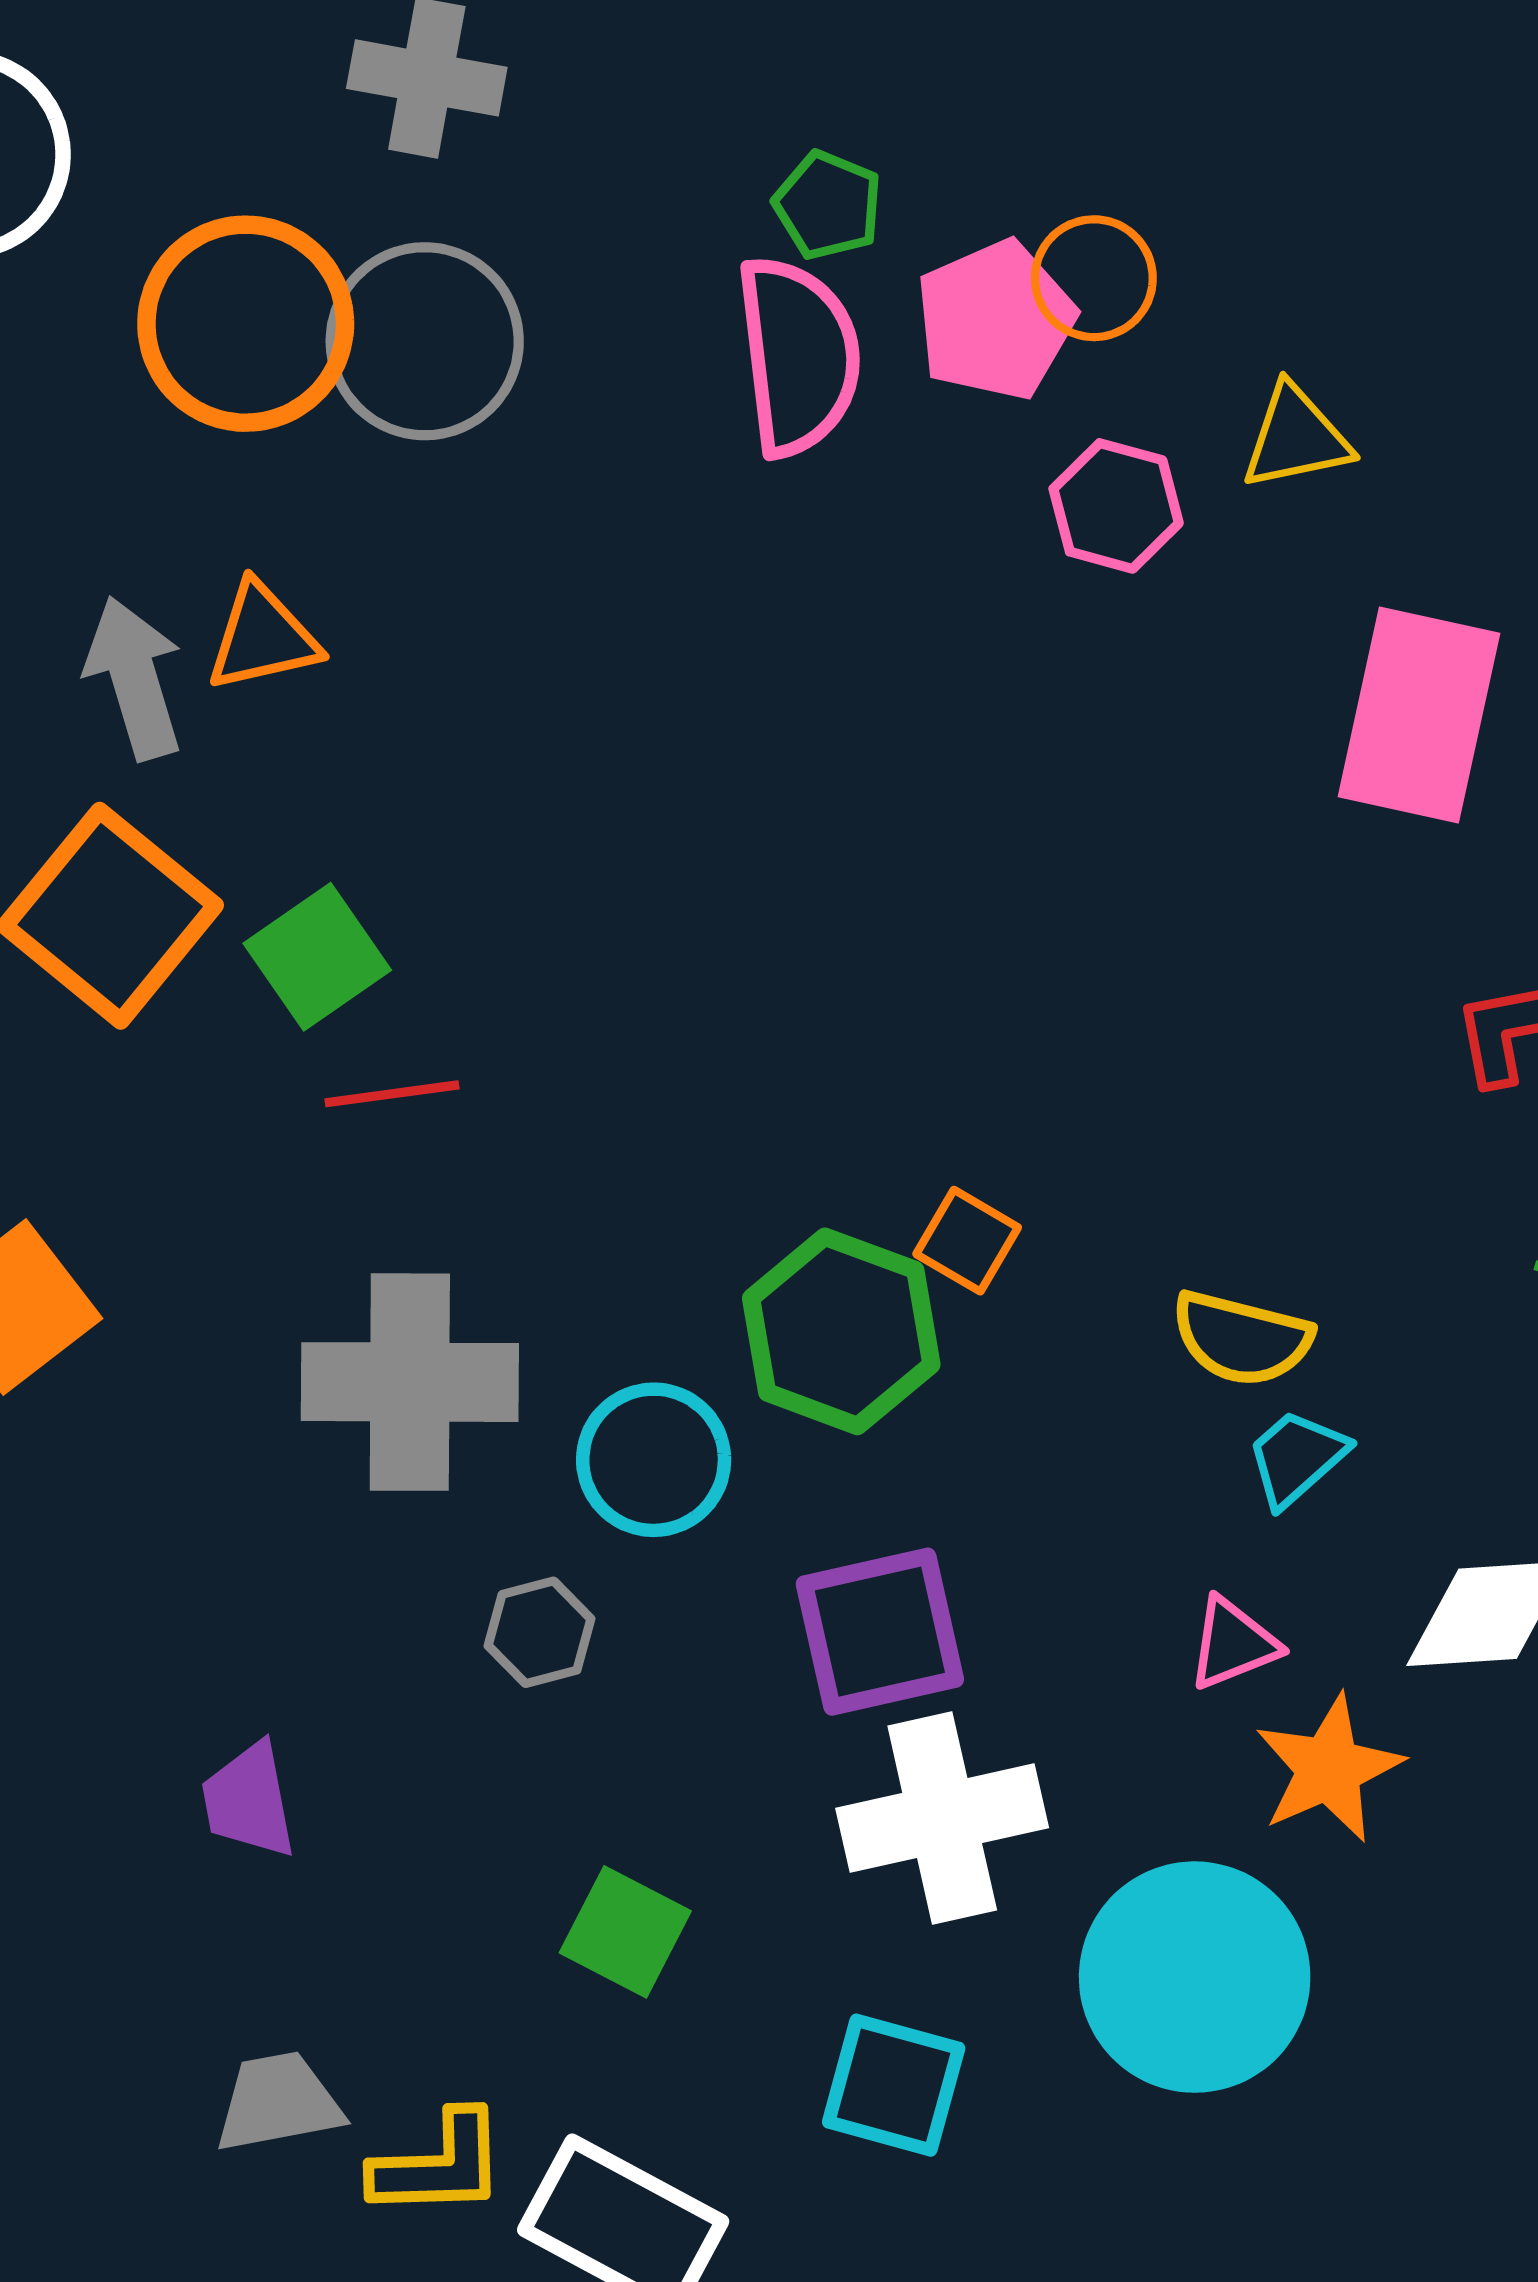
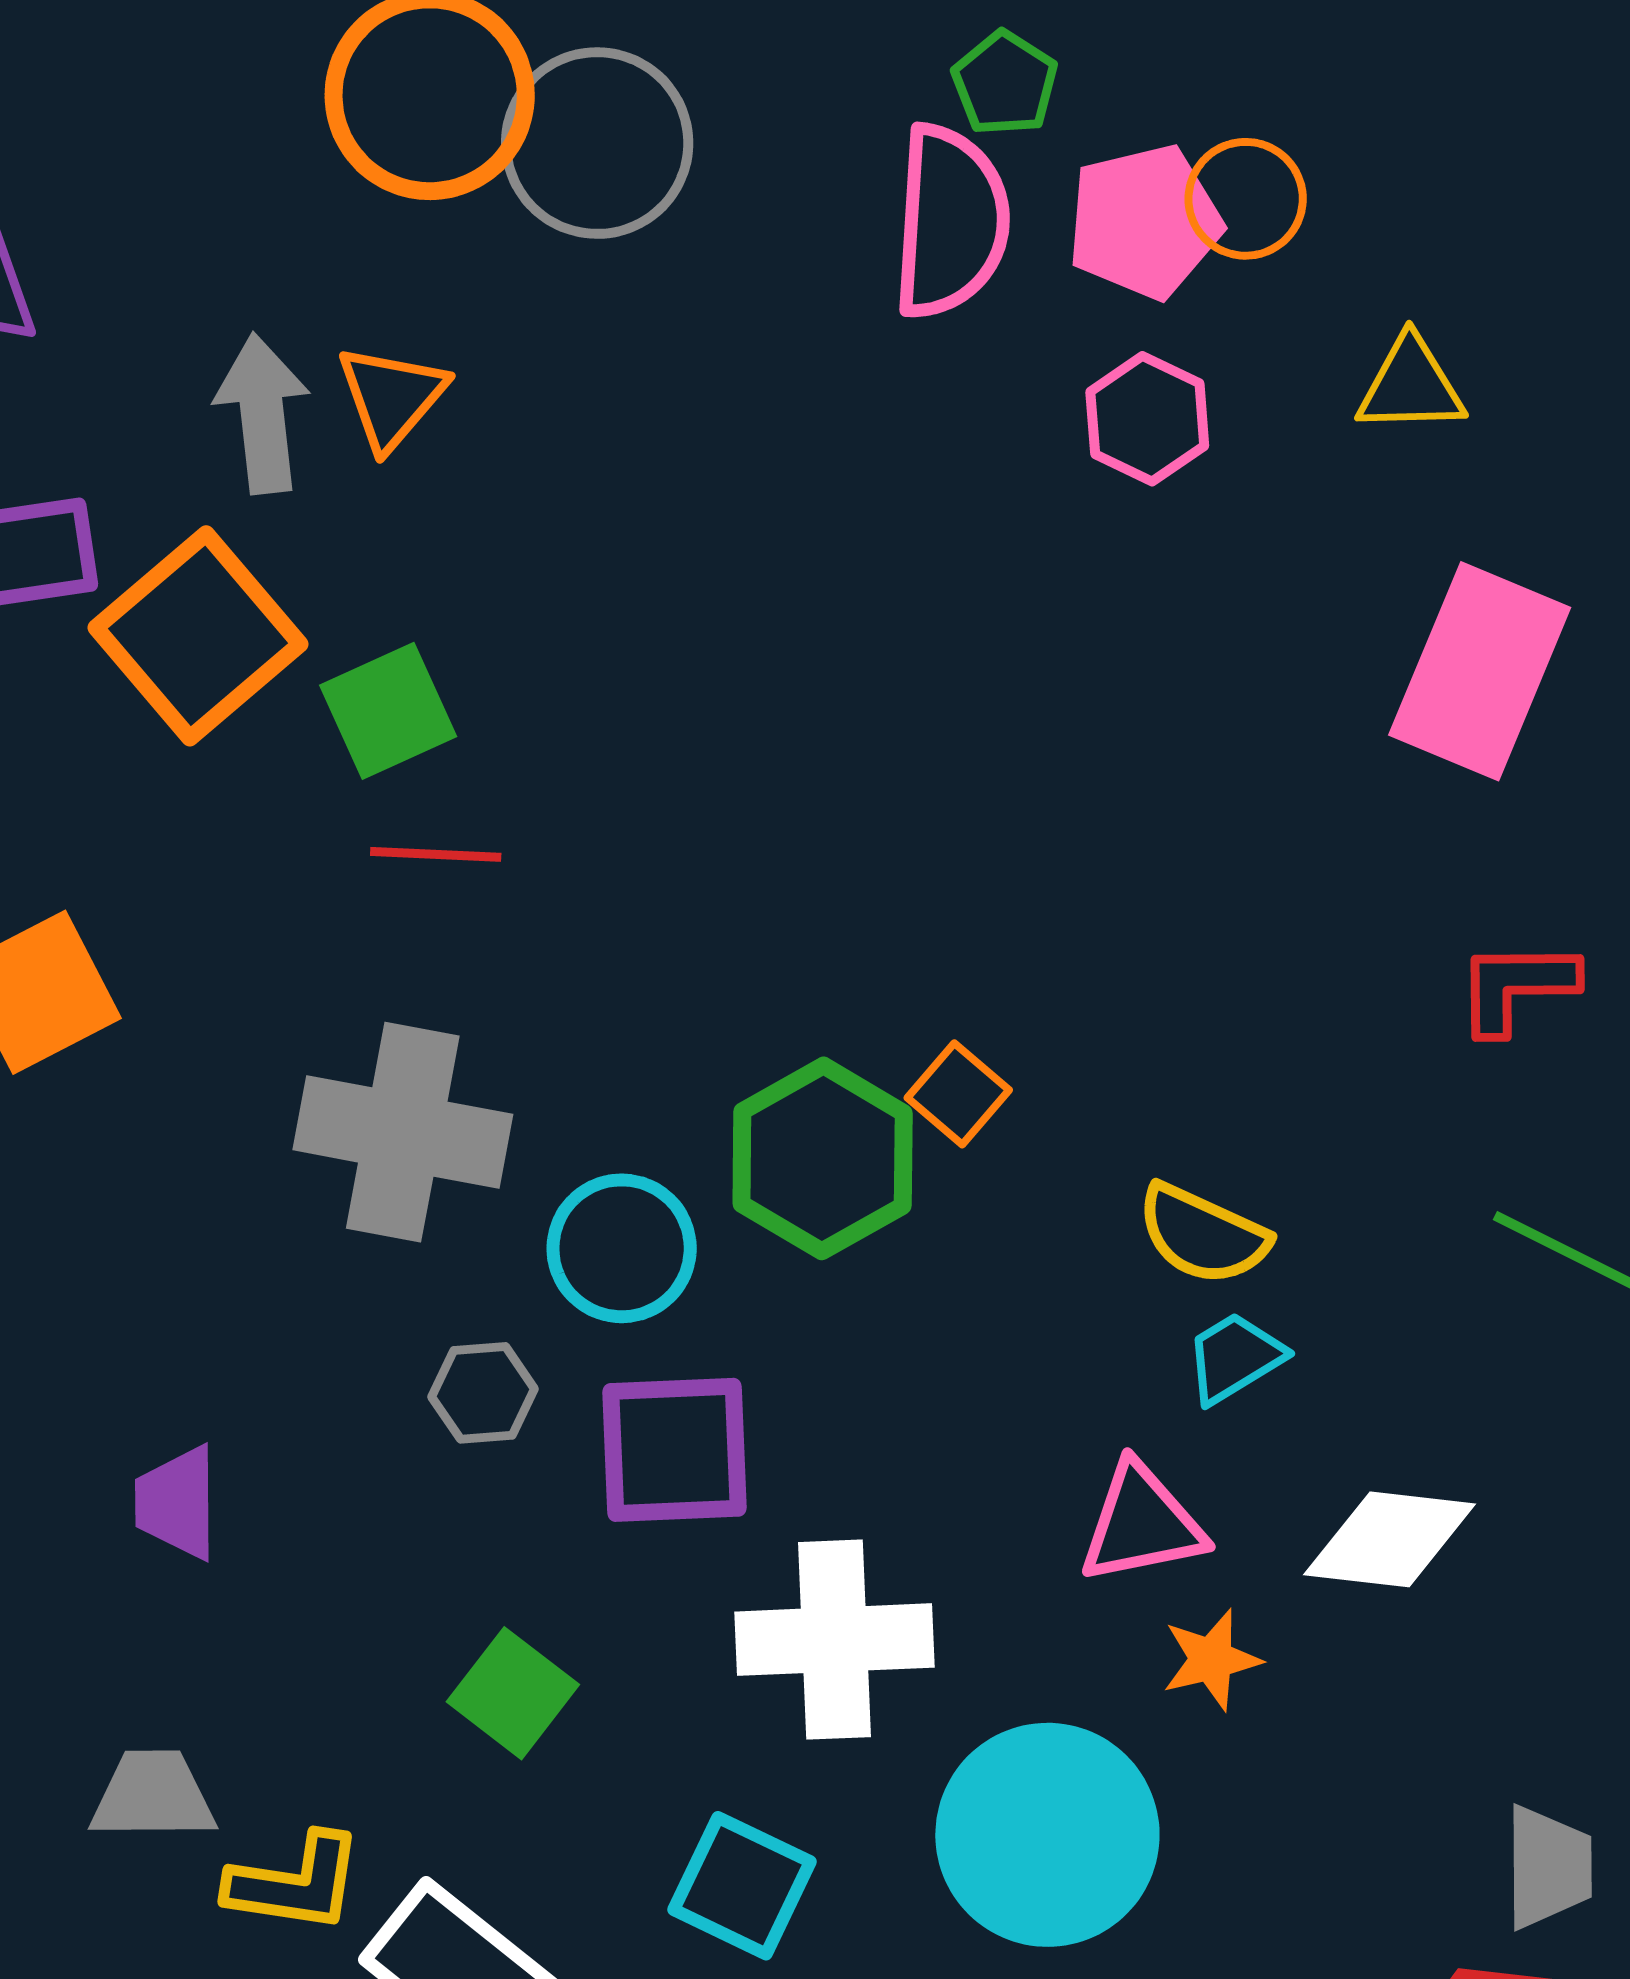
pink hexagon: (1116, 506) -> (1147, 419), moved
orange triangle: (263, 637) -> (391, 397), turned -47
purple square: (880, 1632) -> (674, 1450), moved
pink triangle: (1233, 1644) -> (1142, 1524), size x1.4
orange star: (1329, 1769) -> (1211, 1660), size x0.7

